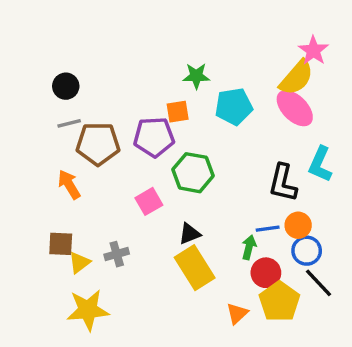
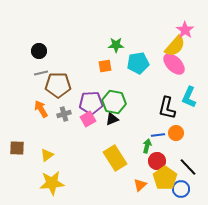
purple pentagon: (154, 137) -> (91, 103), moved
black triangle: (190, 234) -> (112, 119), moved
brown square: (61, 244) -> (17, 148), moved
blue circle: (307, 251) -> (181, 189), moved
gray cross: (117, 254) -> (64, 114), moved

